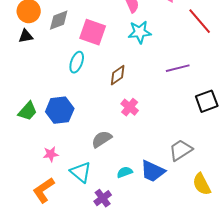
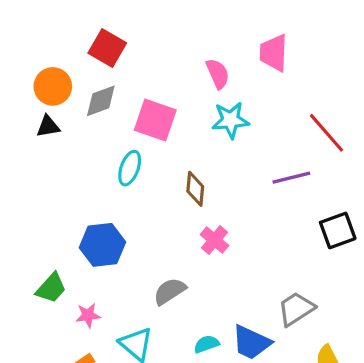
red line: (200, 21) -> (326, 133), moved
brown diamond: (118, 75) -> (195, 189), turned -50
green trapezoid: (28, 111) -> (51, 288), moved

